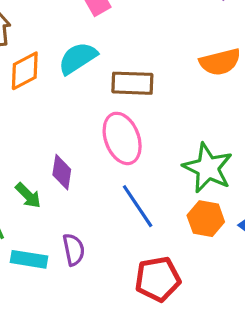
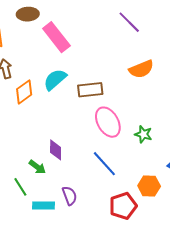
pink ellipse: (122, 138) -> (108, 122), moved
green star: (208, 168) -> (143, 134), size x0.6
orange hexagon: (206, 219) -> (149, 186), moved

